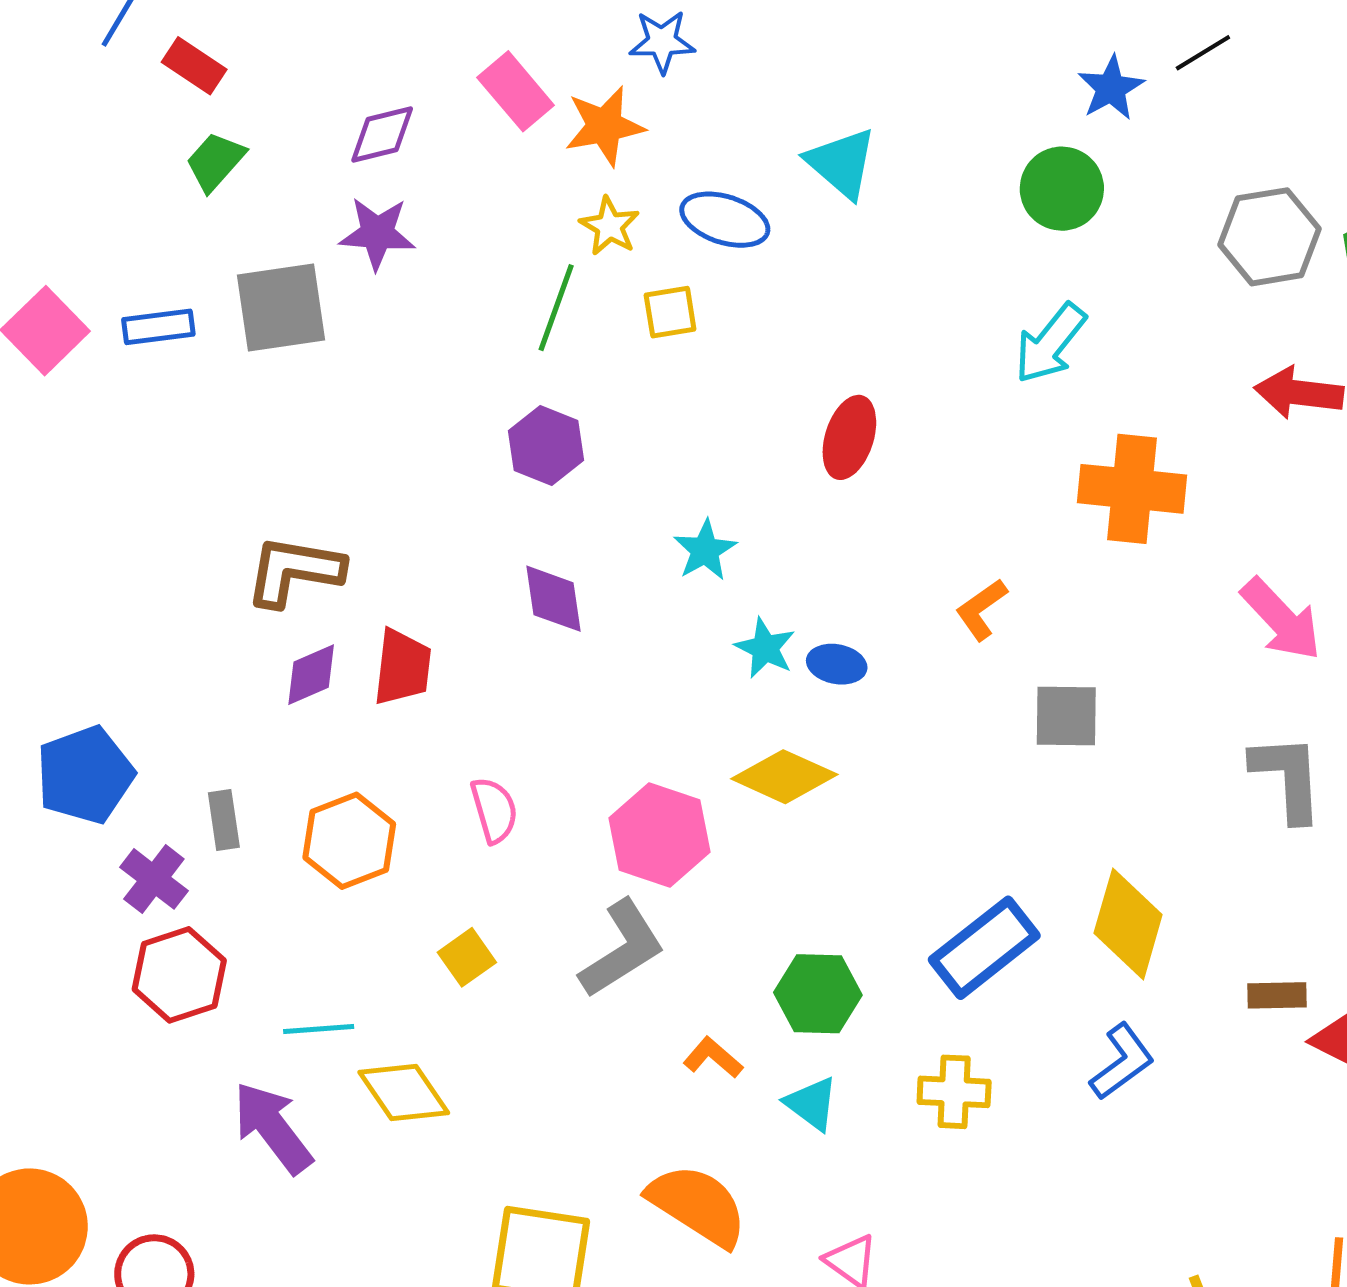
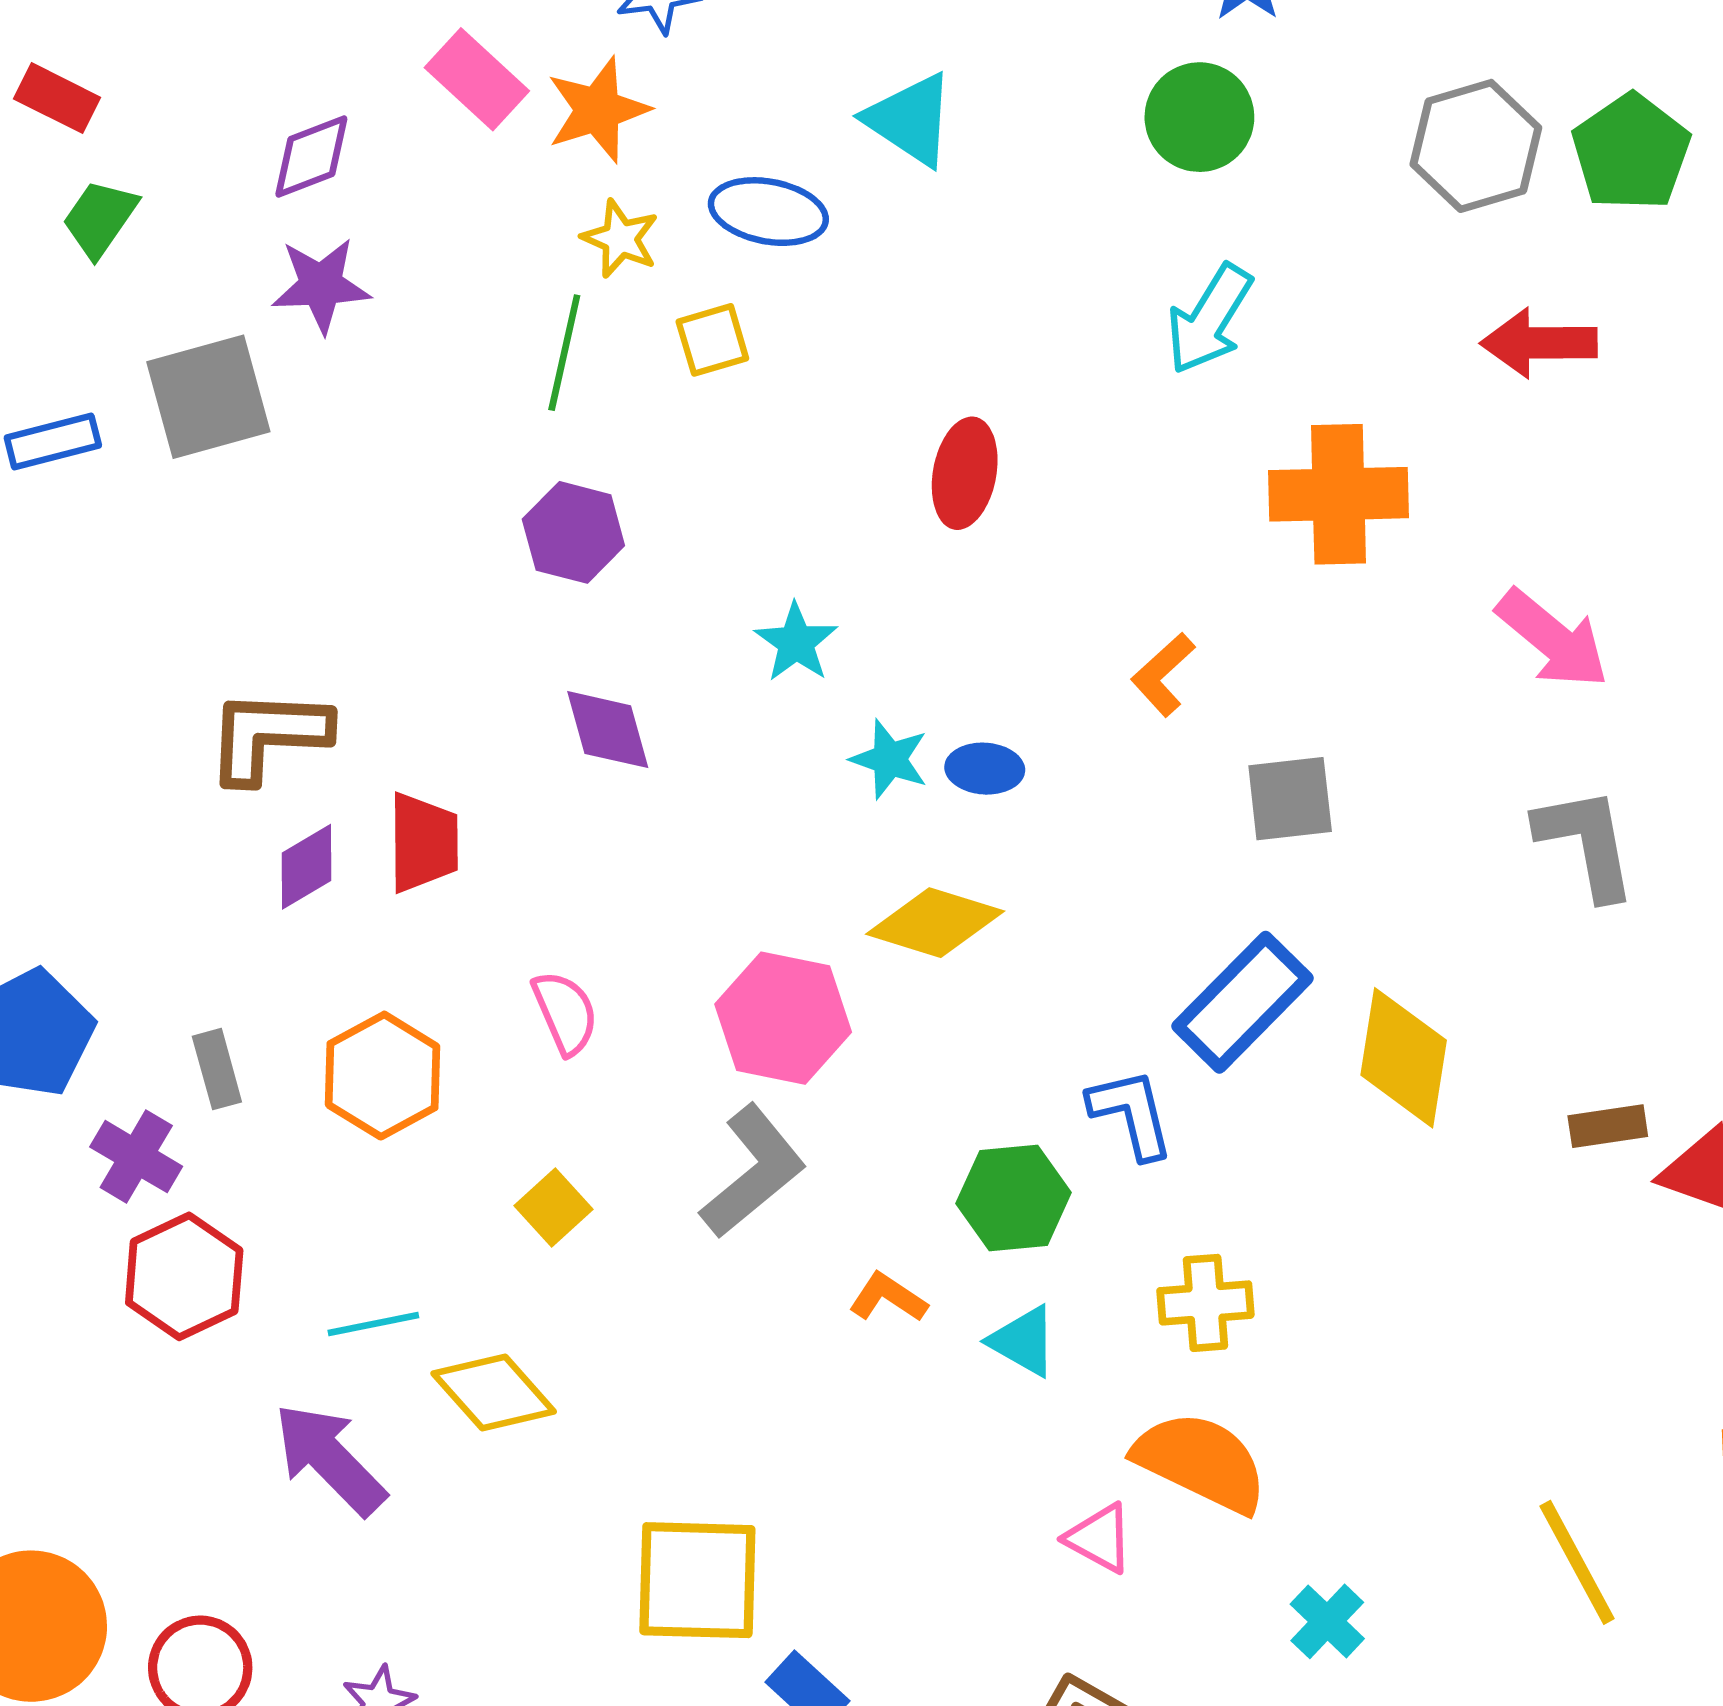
blue rectangle: (984, 948) -> (1243, 1002), moved
blue L-shape: (1122, 1062) -> (1131, 1114), moved, turned -60
orange semicircle: (698, 1205) -> (1201, 1462), moved

